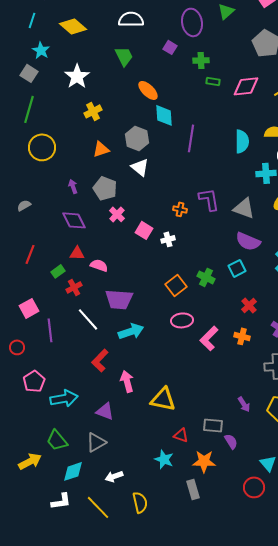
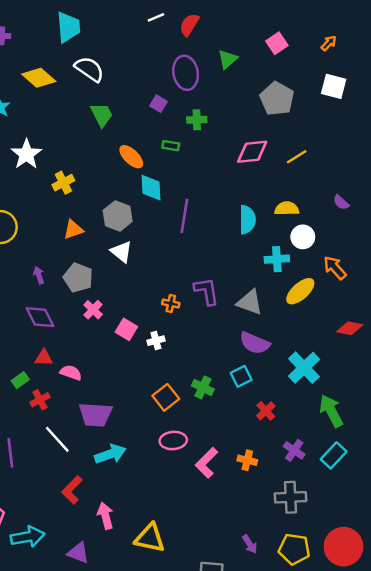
white semicircle: (131, 19) -> (89, 69), moved, turned 35
white star: (77, 76) -> (26, 154), moved
green rectangle: (213, 81) -> (171, 146), moved
red cross: (249, 305) -> (266, 411), moved

